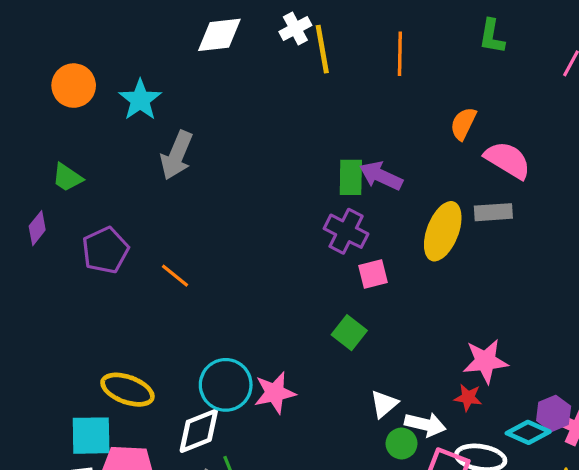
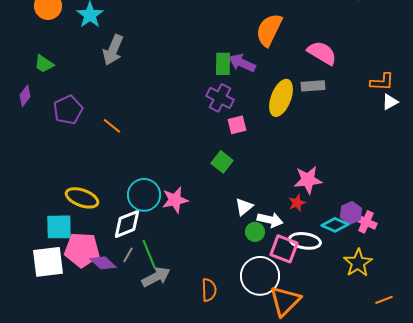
orange semicircle: (463, 124) -> (269, 30), moved, size x1.6
red star: (468, 398) -> (297, 203), turned -30

